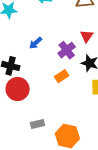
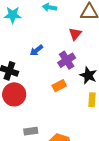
red triangle: (87, 36) -> (75, 34), moved

